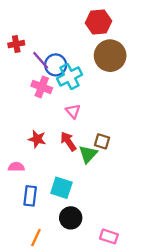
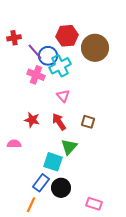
red hexagon: (98, 22) -> (67, 36), moved
green triangle: (88, 154) -> (69, 147), moved
blue rectangle: (30, 196) -> (41, 183), moved, turned 30

